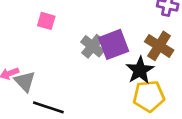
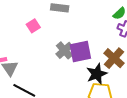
pink square: (46, 21) -> (33, 26), turned 32

